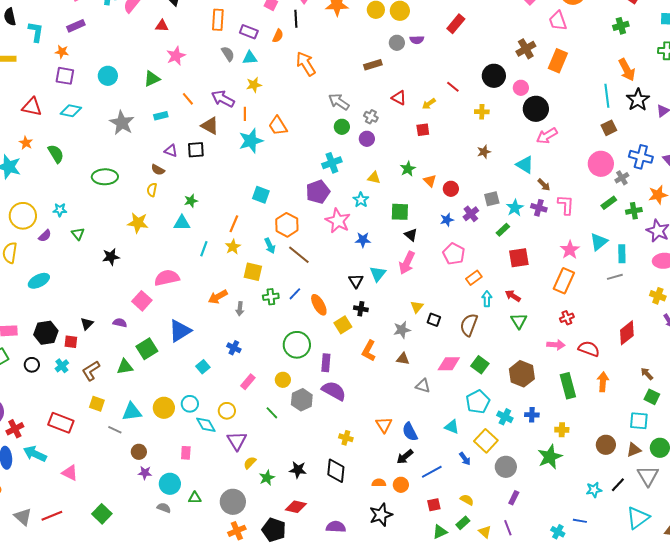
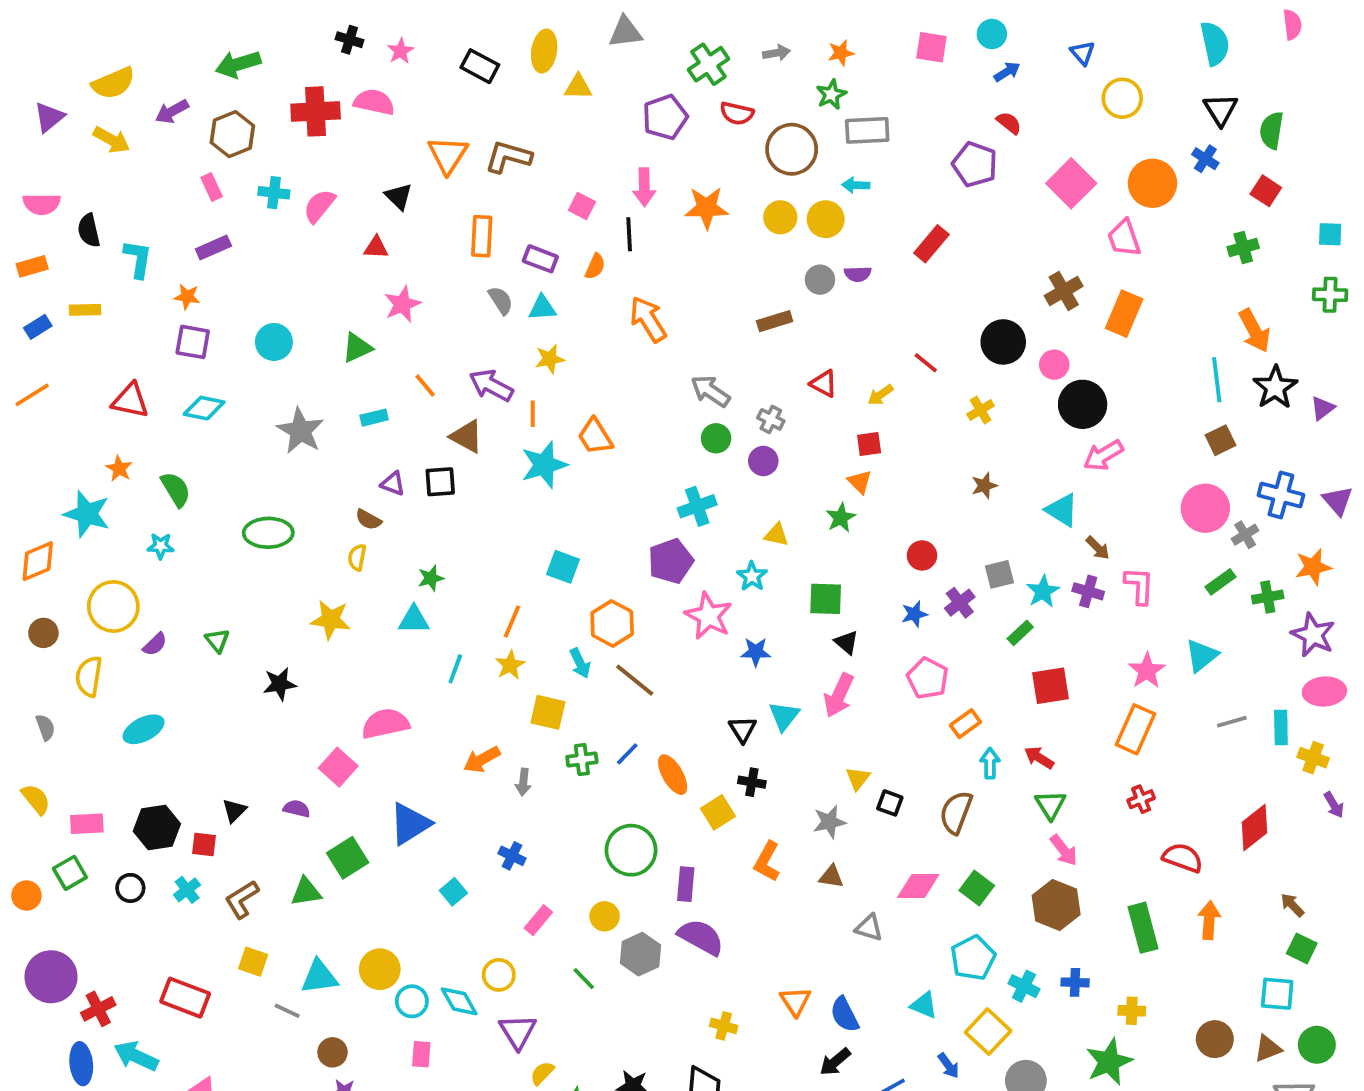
yellow cross: (482, 112) -> (981, 410), turned -32
orange triangle: (430, 181) -> (860, 482), moved
cyan star: (60, 210) -> (161, 546), moved
cyan rectangle: (622, 254) -> (1281, 727), moved
pink arrow: (556, 345) -> (1064, 850), moved, turned 48
cyan circle: (190, 404) -> (412, 1001), moved

